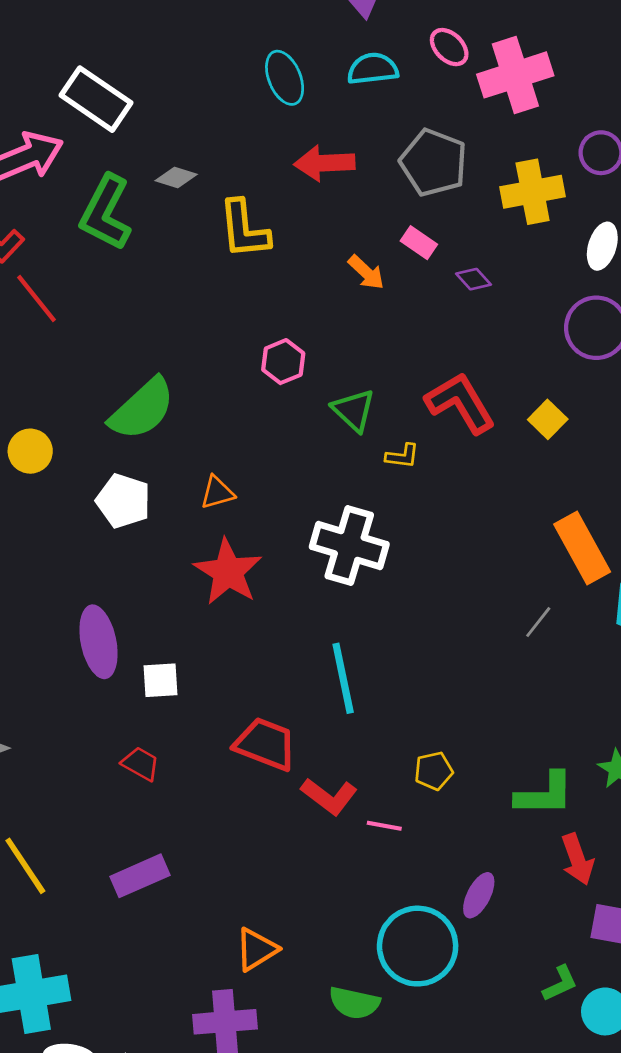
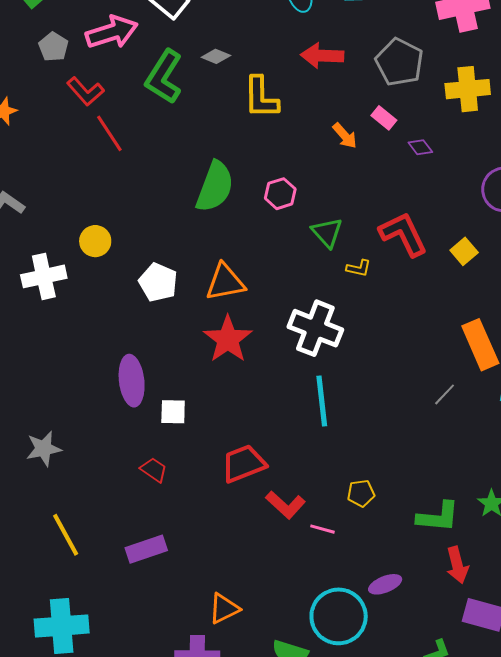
green semicircle: (142, 409) -> (215, 187), moved, turned -32
orange triangle: (217, 492) -> (225, 282), size x1.6
cyan line: (343, 678) -> (322, 401), moved
red trapezoid: (265, 744) -> (243, 464), turned -48
purple ellipse: (479, 895) -> (385, 584), turned 36

